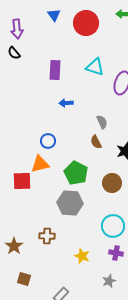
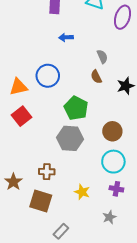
blue circle: (48, 141) -> (48, 76), size x1.5
orange triangle: (40, 164) -> (18, 87), moved
red square: (22, 181) -> (22, 116), turned -36
brown circle: (112, 183) -> (112, 131), moved
brown square: (24, 279) -> (41, 201), moved, size x1.6

